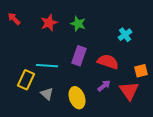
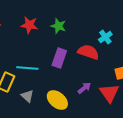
red star: (49, 23) -> (29, 25), turned 30
red semicircle: (108, 62) -> (88, 52), moved
yellow ellipse: (77, 98) -> (57, 100), turned -30

